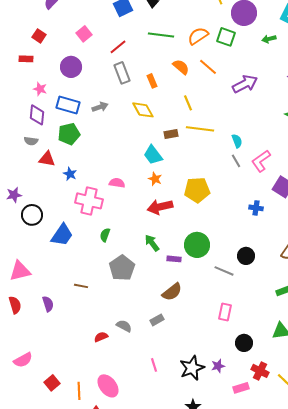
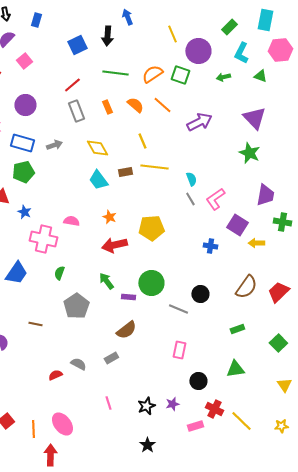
pink square: (84, 34) -> (24, 61), moved
orange rectangle: (152, 81) -> (107, 107), moved
cyan trapezoid: (153, 155) -> (98, 180), moved
black star: (192, 368) -> (146, 406), size x0.7

